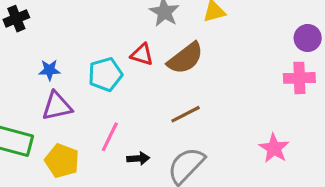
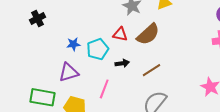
blue star: (49, 70) -> (73, 44), moved
black arrow: (138, 158) -> (122, 63), moved

